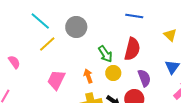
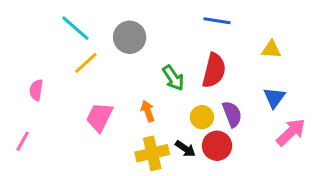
yellow triangle: (170, 35) -> (271, 49), turned -40
pink semicircle: (14, 62) -> (36, 90), turned -136
yellow circle: (113, 73) -> (202, 117), moved

